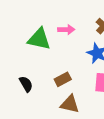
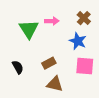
green triangle: (39, 39) -> (29, 29), turned 45

